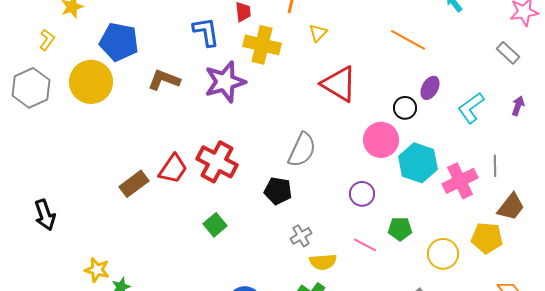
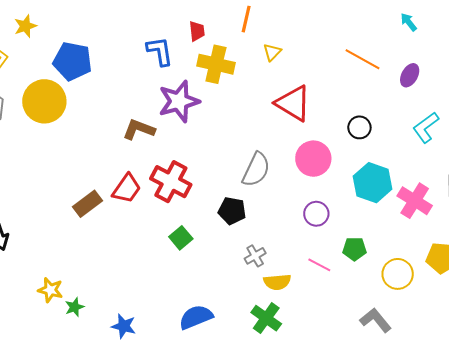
brown L-shape: (164, 80) -> (139, 129), moved
purple ellipse: (430, 88) -> (410, 75), moved
pink circle: (381, 140) -> (313, 159), moved
pink cross: (460, 181) -> (415, 201), turned -32
green square: (215, 225) -> (181, 238), moved

